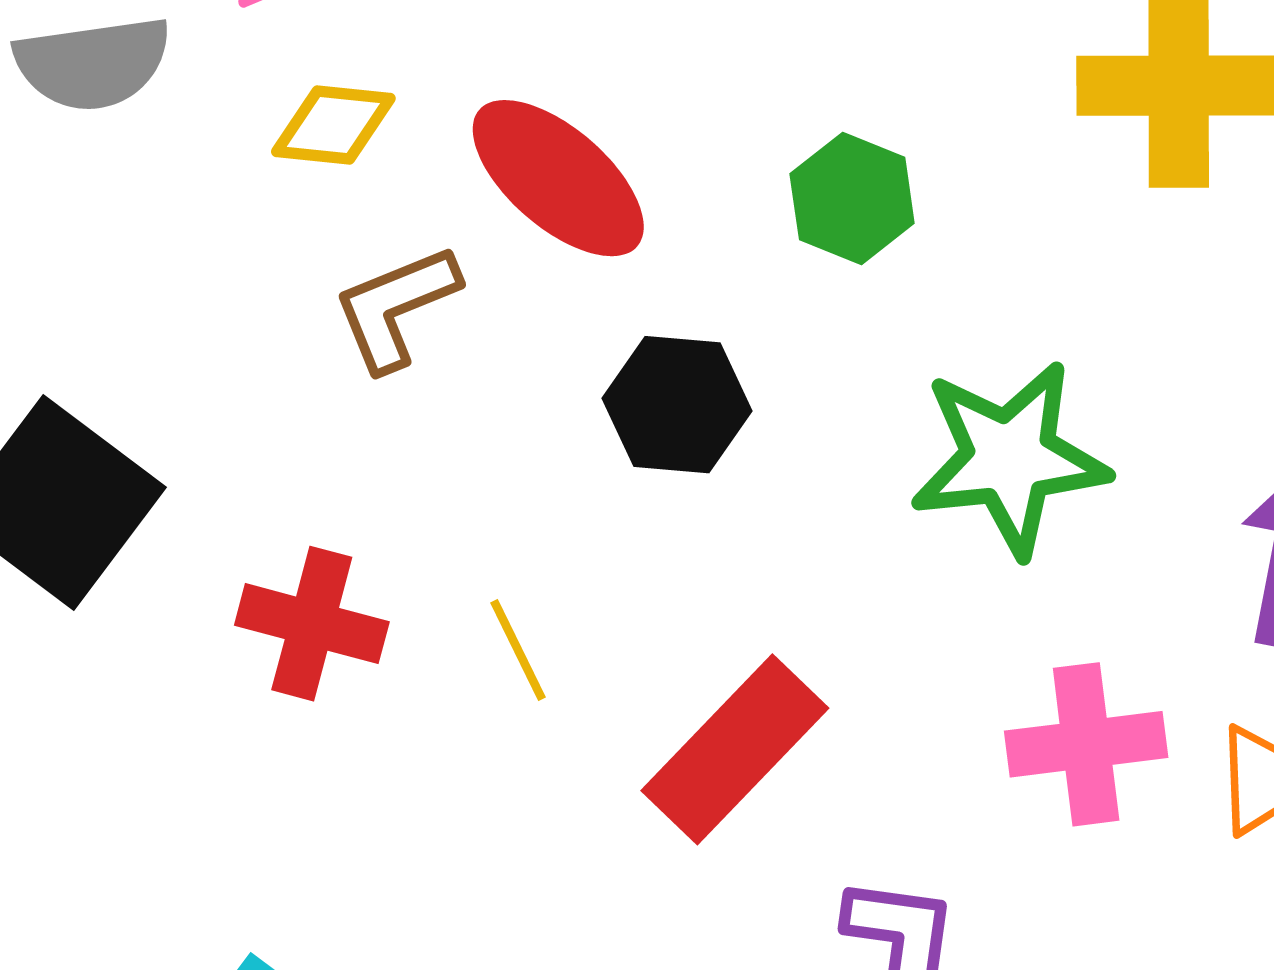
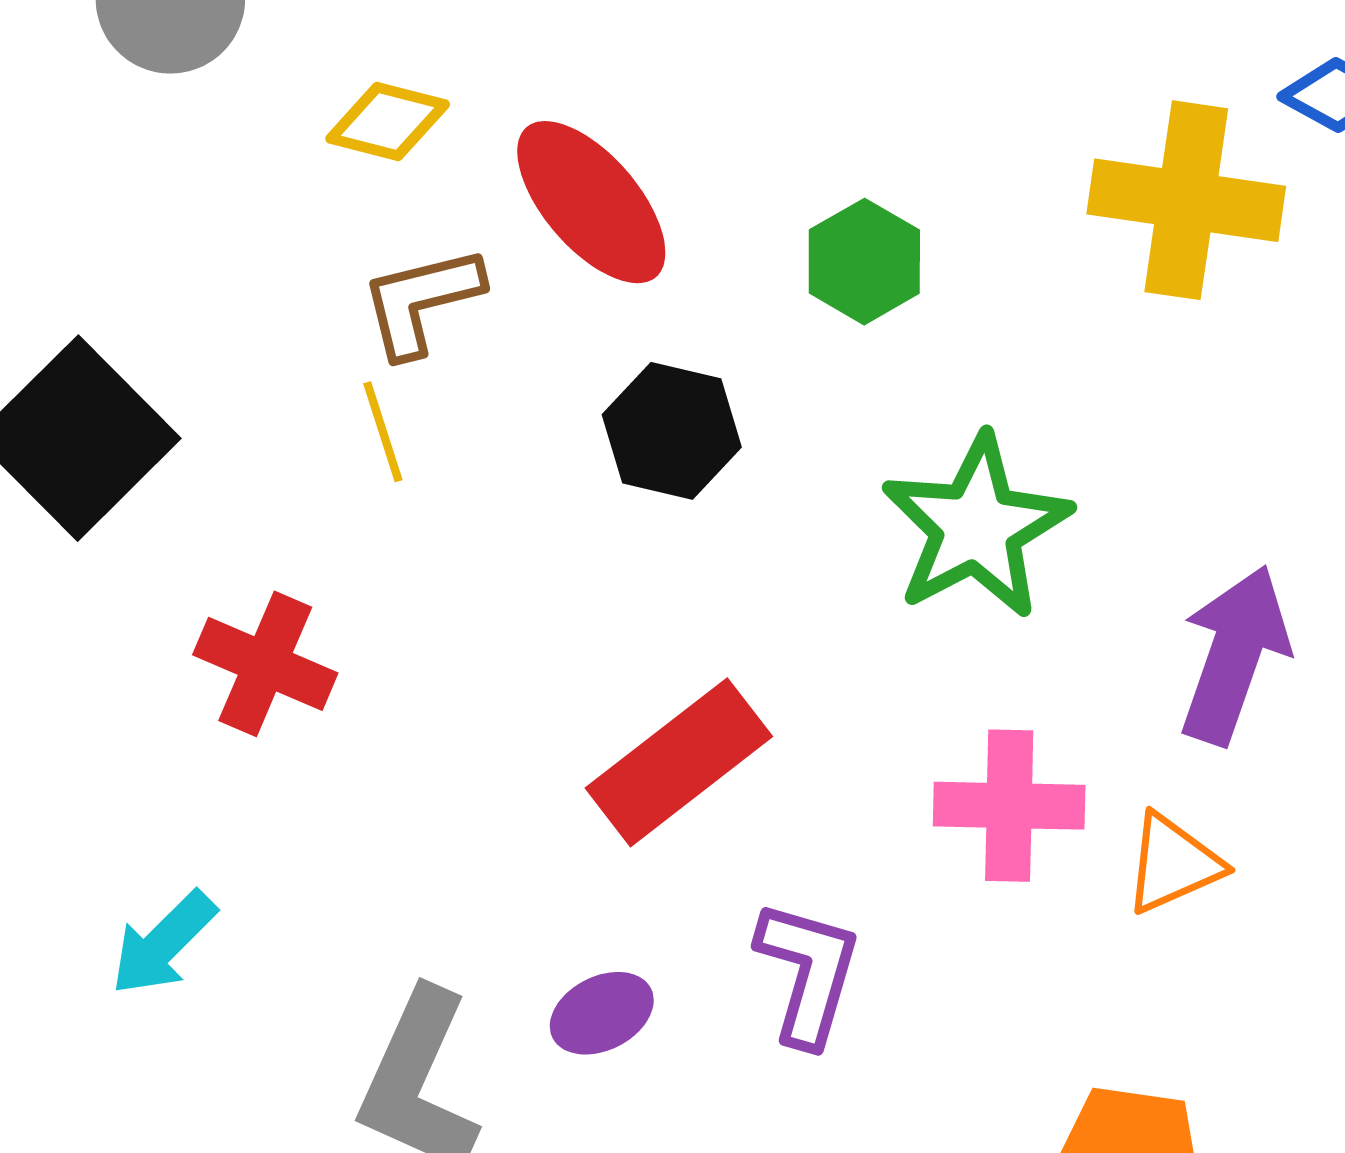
green star: (1009, 458) -> (976, 527), turned -30
red cross: (312, 624) -> (265, 664), moved
yellow line: (518, 650) -> (383, 432), moved

